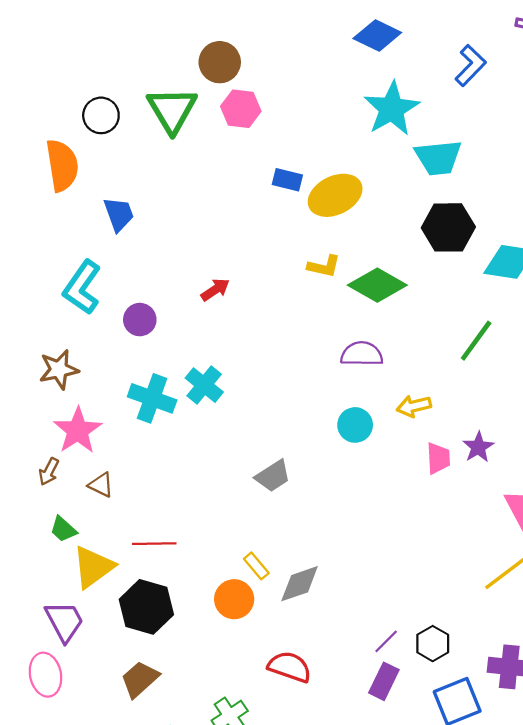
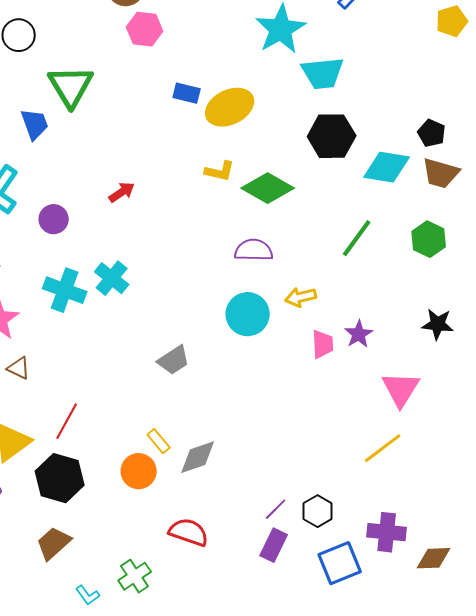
green triangle: (172, 110) -> (71, 86), moved
cyan circle: (355, 425) -> (248, 314), size x1.4
red line: (154, 544) -> (67, 421), turned -60

